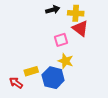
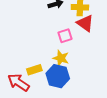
yellow star: (66, 61) -> (61, 58), moved
red arrow: (16, 83) -> (18, 82), size x1.5

